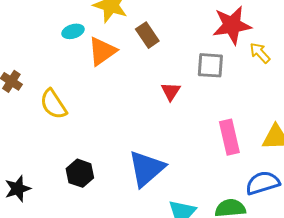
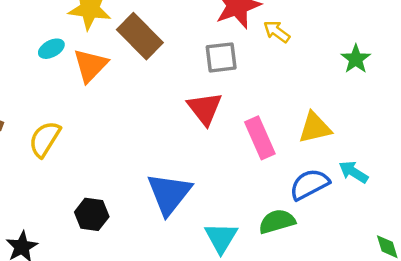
brown rectangle: (147, 35) -> (140, 36), size x1.5
red triangle: (171, 91) -> (205, 108), moved, size x1.5
yellow semicircle: (53, 104) -> (45, 139), turned 76

